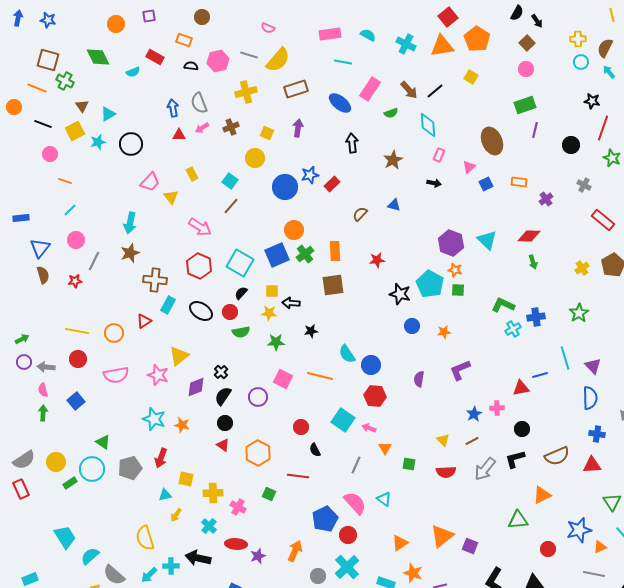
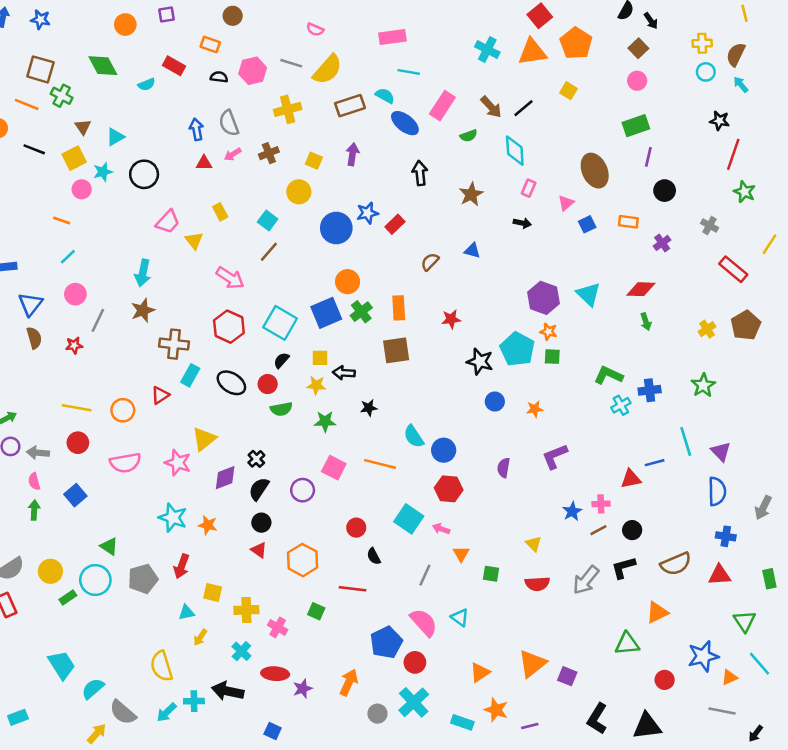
cyan semicircle: (368, 35) -> (385, 96), moved
black circle: (571, 145) -> (665, 191), moved
pink circle: (50, 154) -> (82, 189), moved
brown line: (472, 441) -> (598, 530), moved

